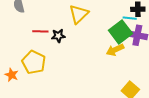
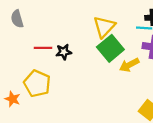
yellow triangle: (79, 14) -> (104, 27), moved
green square: (120, 32) -> (110, 48), moved

